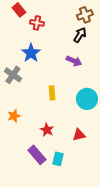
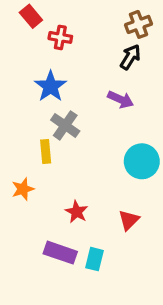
gray cross: (13, 75) -> (65, 125), moved
yellow rectangle: (52, 93) -> (46, 152), moved
red triangle: (79, 135) -> (129, 220), turned -32
purple rectangle: (37, 155) -> (60, 253), turned -30

